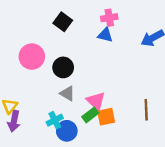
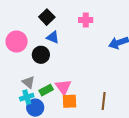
blue triangle: (105, 35) -> (53, 37), moved
gray triangle: (67, 93) -> (28, 82), moved
green rectangle: (90, 115) -> (46, 90), moved

